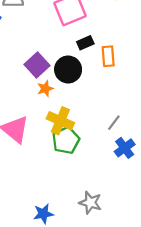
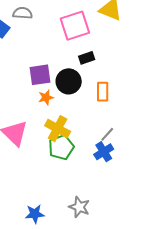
orange rectangle: (108, 56) -> (103, 92), moved
purple square: (37, 65) -> (40, 75), turned 30
blue cross: (125, 148) -> (104, 152), moved

